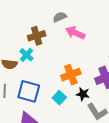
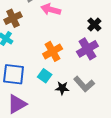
black star: (83, 94) -> (62, 88), moved

